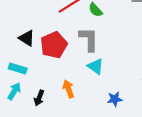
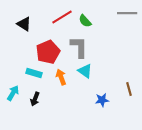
black triangle: (27, 38) -> (24, 24), moved
cyan rectangle: (18, 69) -> (34, 73), moved
orange arrow: (68, 89) -> (61, 77), moved

